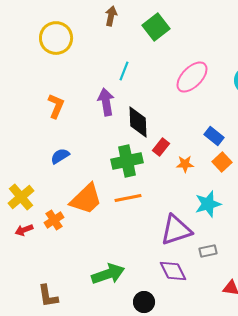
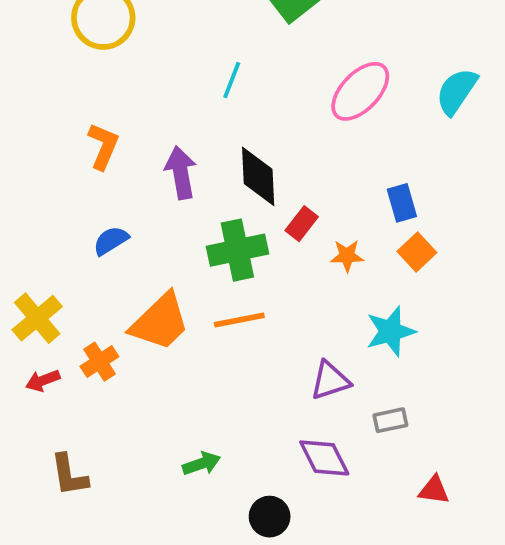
purple arrow: (106, 102) -> (181, 173), moved
blue rectangle: (214, 136) -> (402, 203), turned 36
purple triangle: (176, 230) -> (330, 380), size x0.7
green arrow: (108, 274) -> (202, 464), size x0.6
brown L-shape: (48, 296) -> (69, 475), moved

